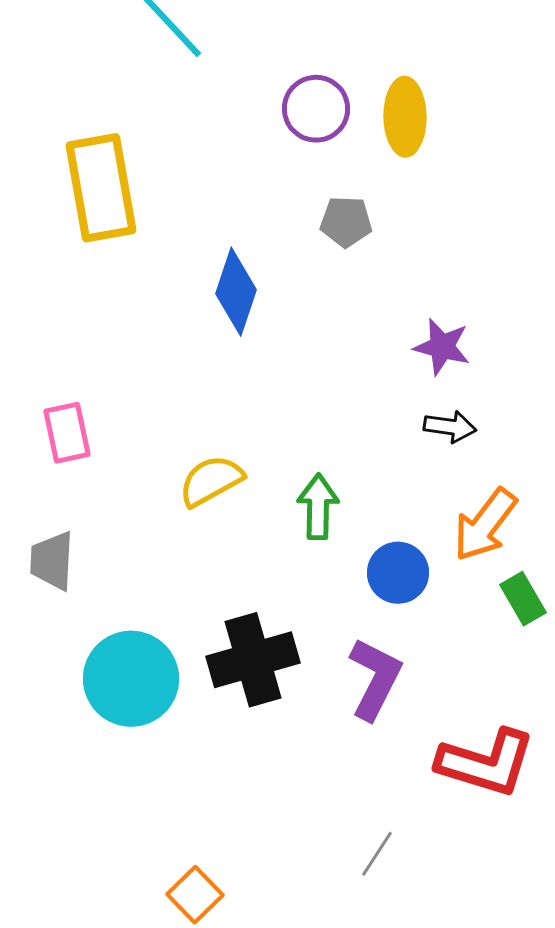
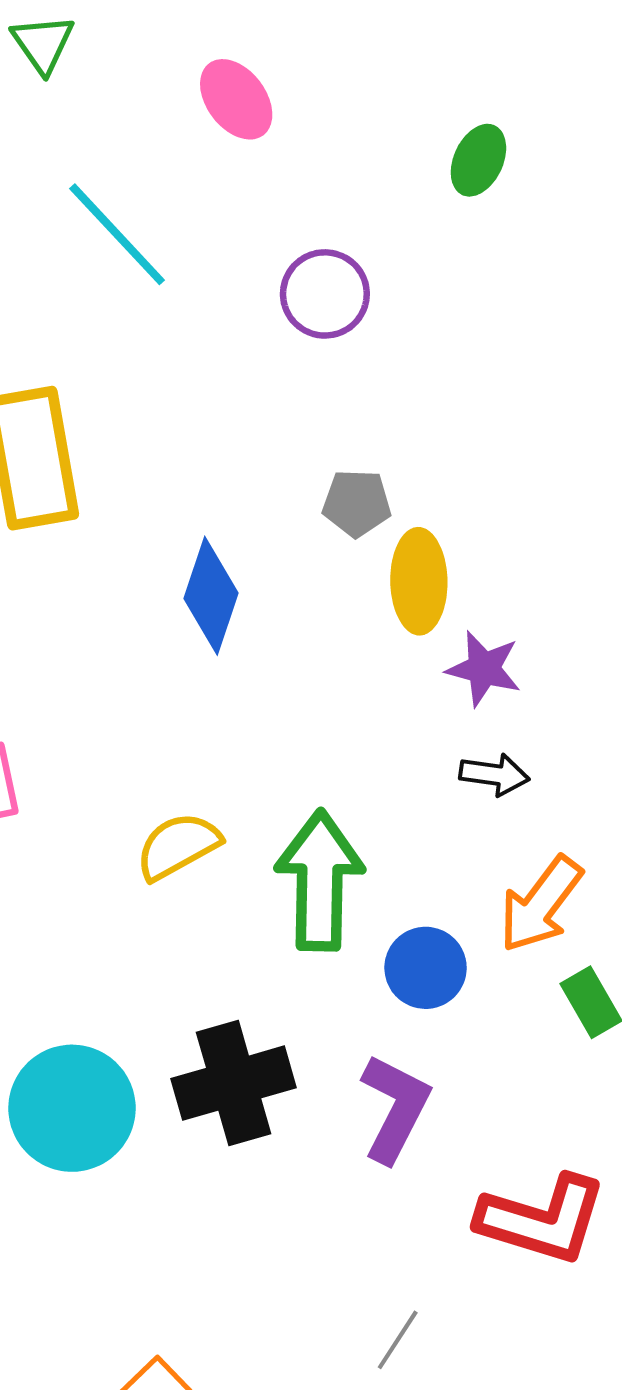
purple circle: (316, 109) -> (325, 294), moved
yellow ellipse: (405, 117) -> (419, 581), moved
green arrow: (318, 507) -> (320, 880), size x1.6

